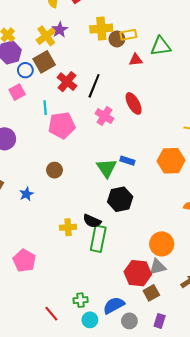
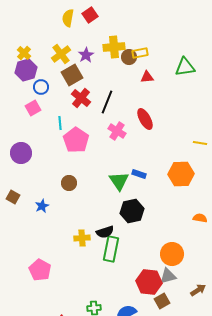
purple star: (60, 30) -> (86, 55), moved
green triangle: (161, 46) -> (185, 67), moved
brown square: (44, 62) -> (72, 75), moved
pink pentagon: (62, 125) -> (76, 140), turned -30
black semicircle: (92, 221) -> (105, 232), turned -42

